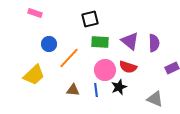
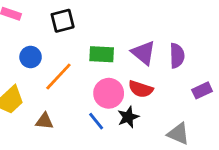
black square: (90, 19) -> (63, 21), moved
brown triangle: (73, 90) -> (44, 121), moved
blue line: (96, 90) -> (96, 121), turned -32

